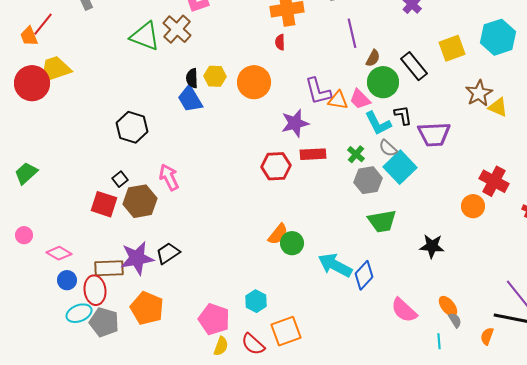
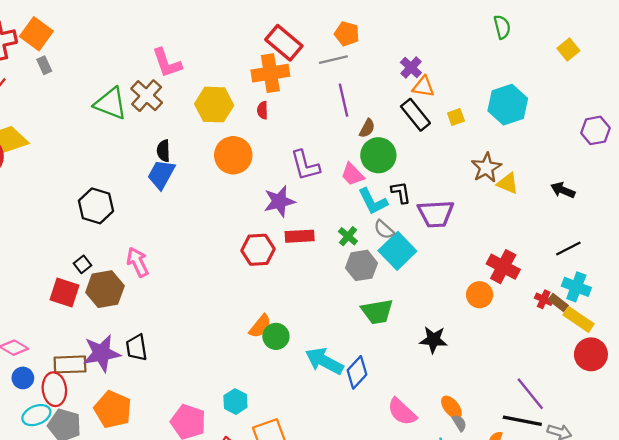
yellow square: (452, 48) -> (456, 117), size x0.6
black rectangle: (414, 66) -> (415, 115), moved
yellow hexagon: (215, 76) -> (214, 105), moved, size x1.5
blue trapezoid: (190, 99) -> (161, 174), turned 60
orange triangle: (338, 100) -> (423, 87), moved
black trapezoid: (168, 253) -> (136, 348), turned -65

